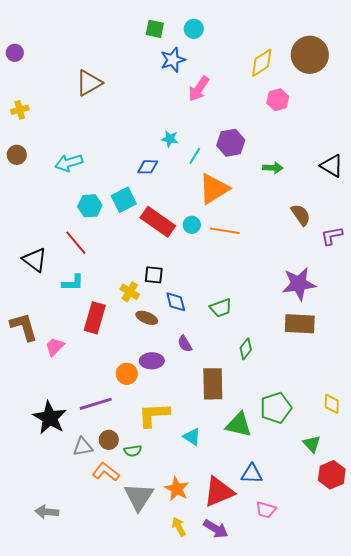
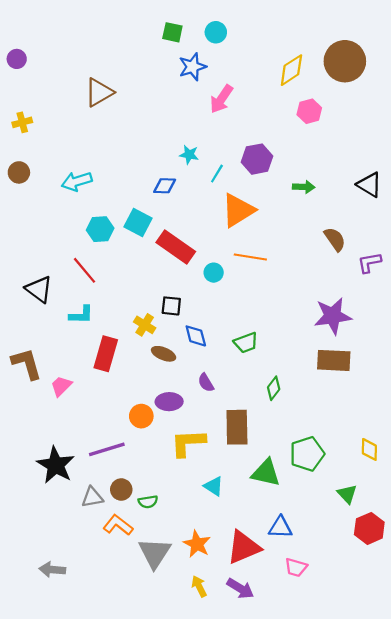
cyan square: (124, 200) -> (138, 223), turned -35
cyan circle: (192, 225) -> (214, 273), moved
yellow L-shape: (154, 415) -> (188, 443), moved

